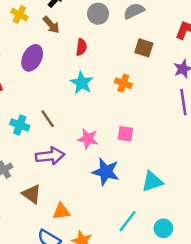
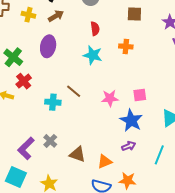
brown arrow: (51, 25) -> (56, 16), turned -63
red semicircle: (81, 47) -> (95, 29), moved
pink square: (125, 134) -> (140, 95), moved
purple arrow: (50, 156) -> (129, 146), moved, size x0.6
blue star: (106, 172) -> (131, 120), turned 30

